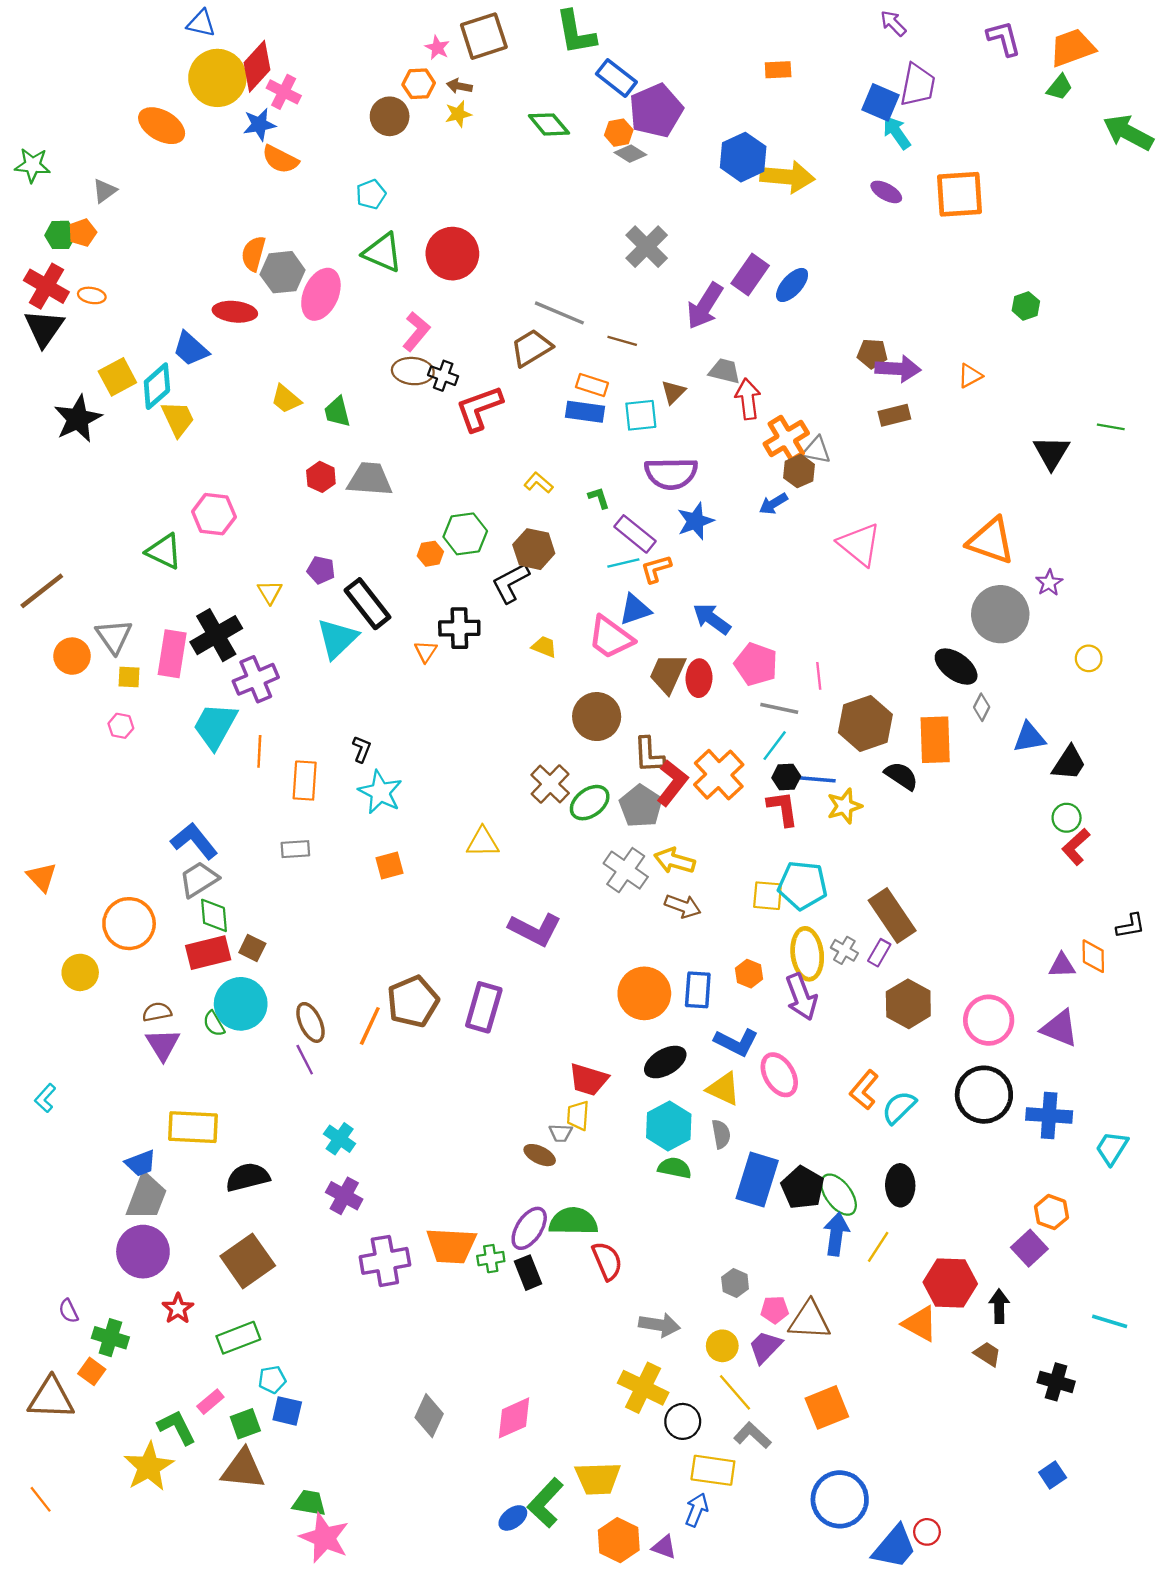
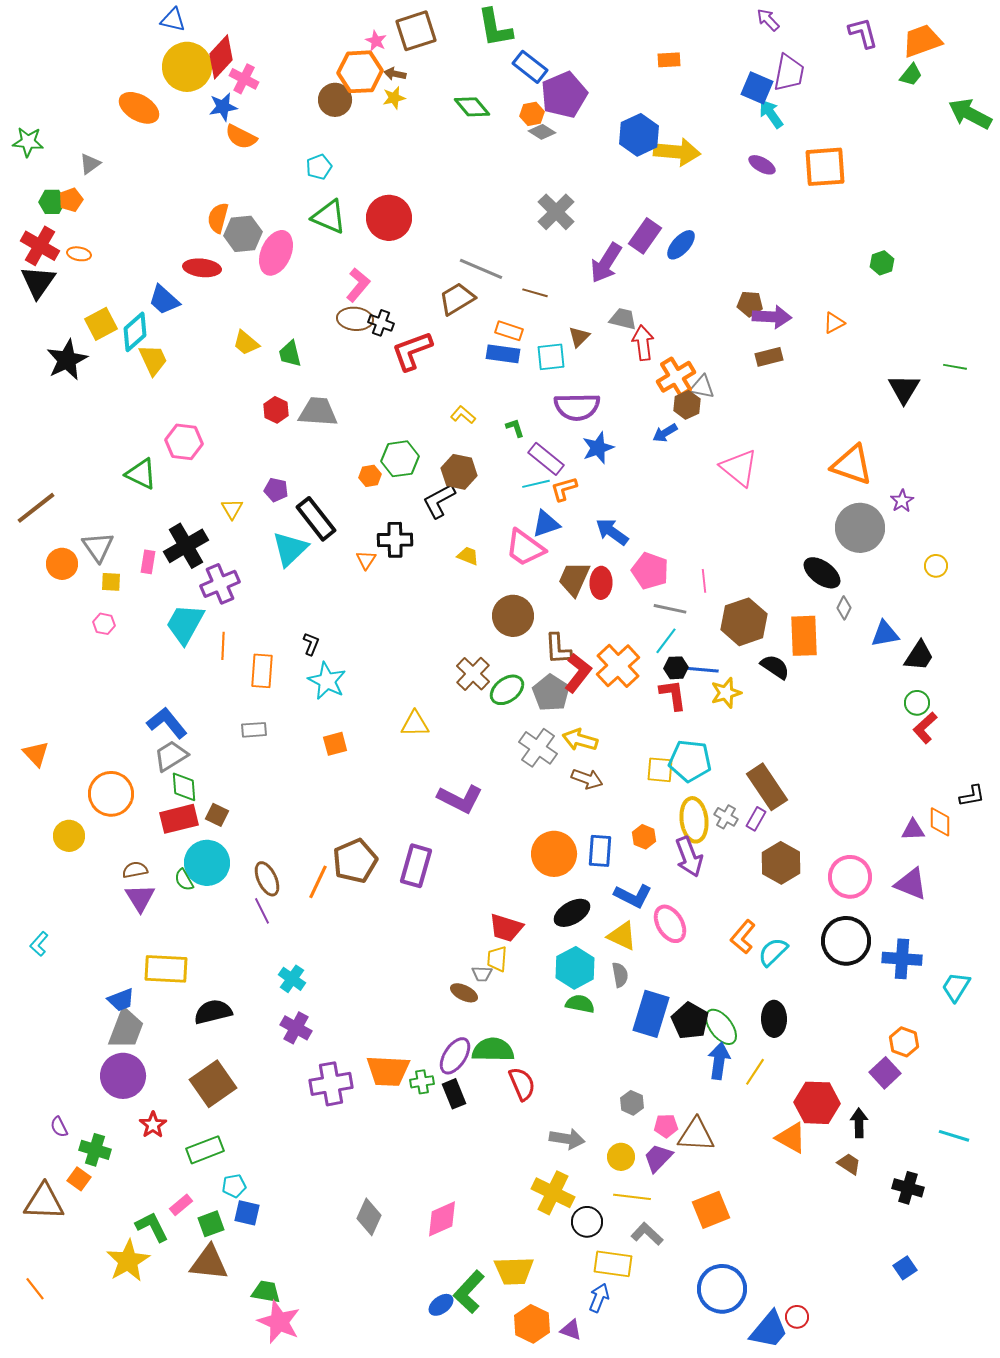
orange hexagon: (419, 84) -> (360, 72), size x1.6
pink rectangle: (172, 654) -> (148, 562), size x0.6
yellow line: (735, 1392) -> (632, 1197), turned -42

